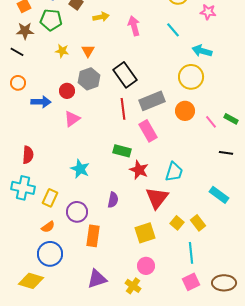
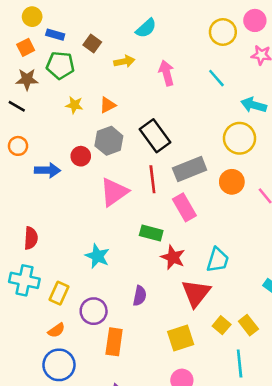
orange triangle: (88, 51) -> (108, 105), turned 32
pink triangle: (72, 119) -> (114, 192), moved, size x1.4

